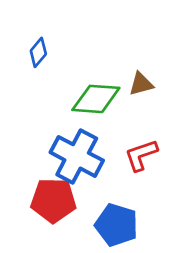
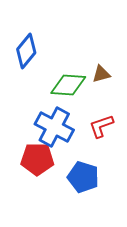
blue diamond: (38, 52) -> (26, 51), size x1.6

